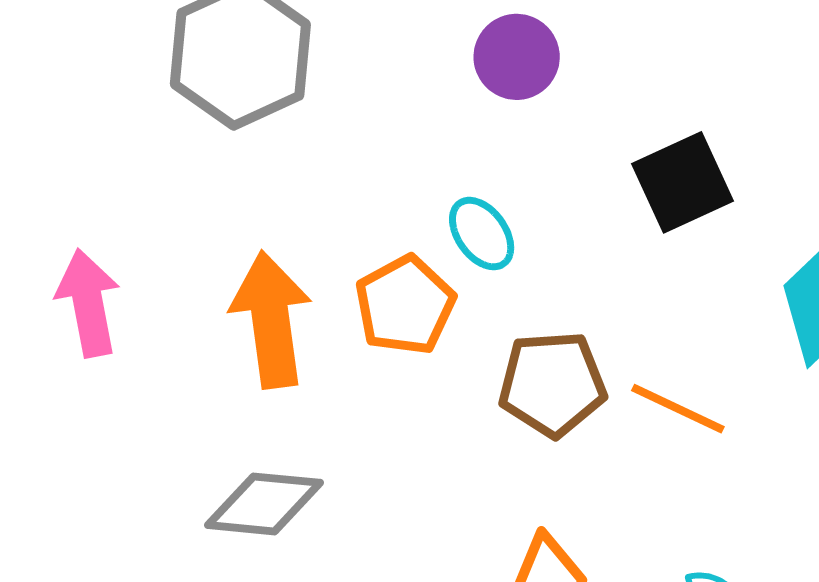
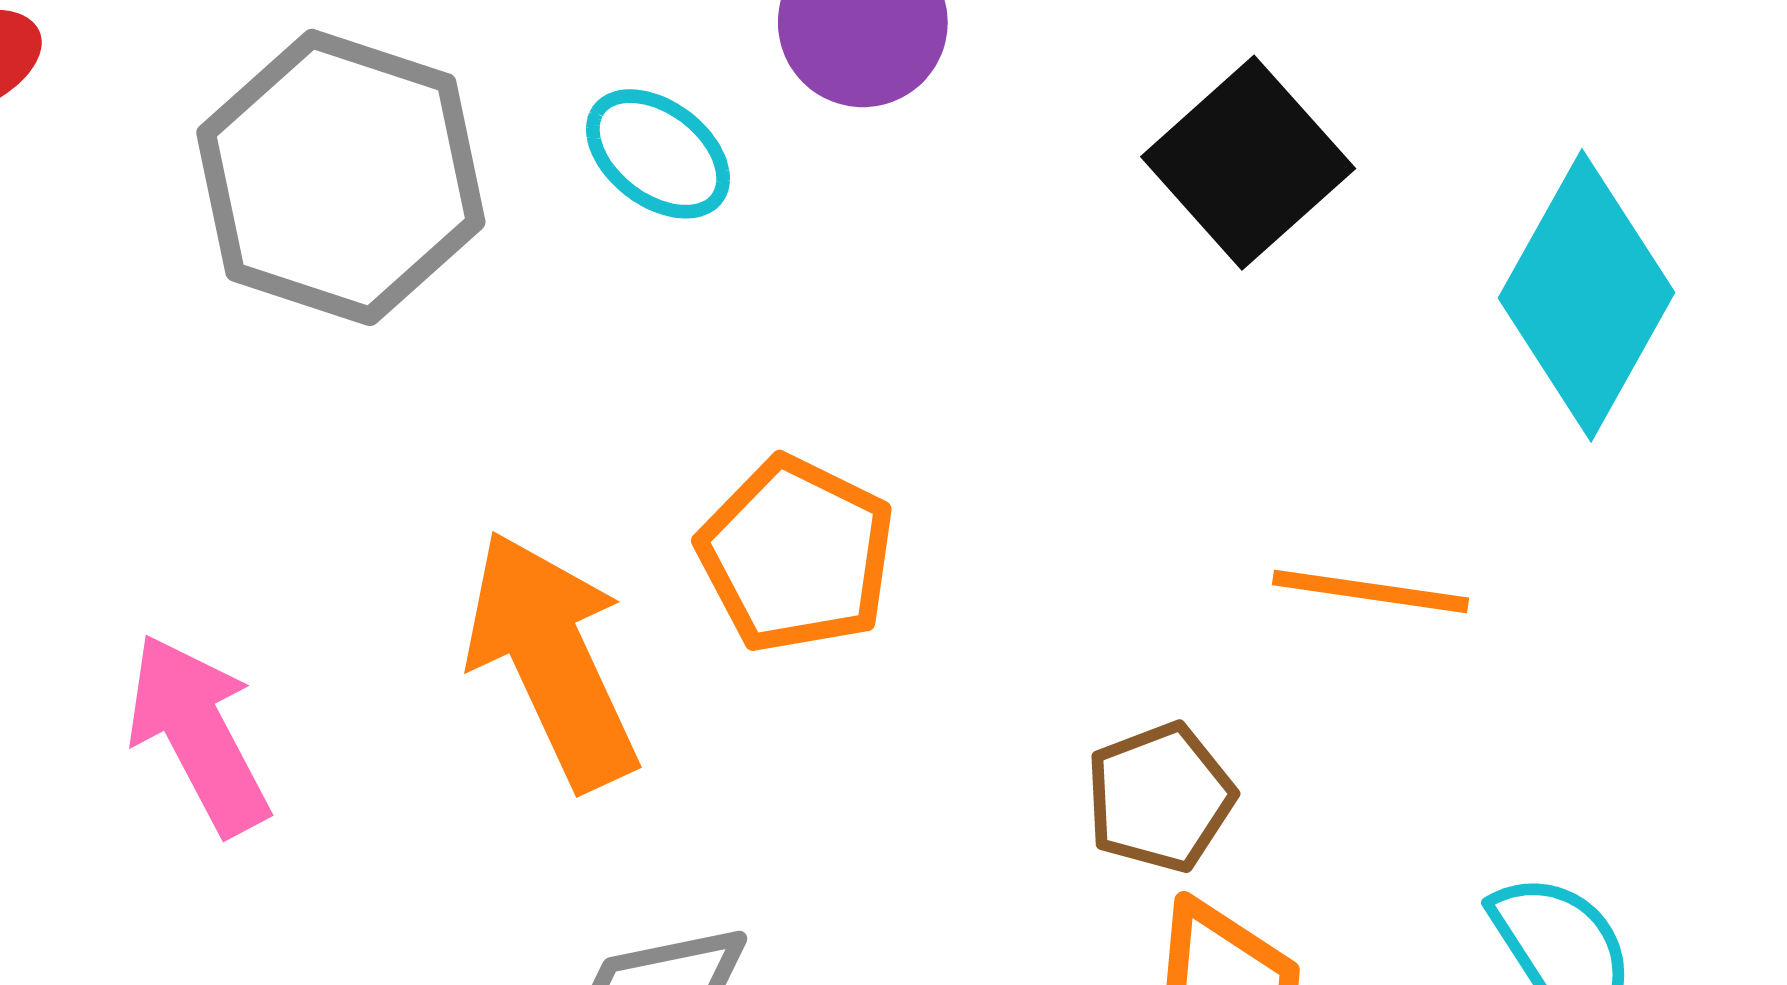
cyan ellipse: (482, 234) -> (658, 154), moved
brown pentagon: (552, 384) -> (1160, 797), moved, size x0.7

